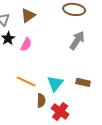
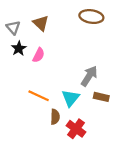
brown triangle: (28, 15) -> (41, 23), turned -42
gray arrow: (77, 40) -> (89, 76), moved

